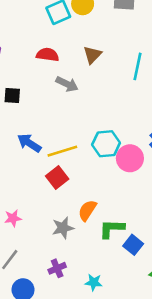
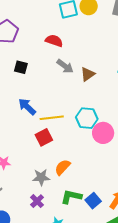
brown triangle: (92, 55) -> (88, 74), moved
green L-shape: (112, 229) -> (71, 197), moved
purple cross: (57, 268) -> (37, 201), moved, turned -32

